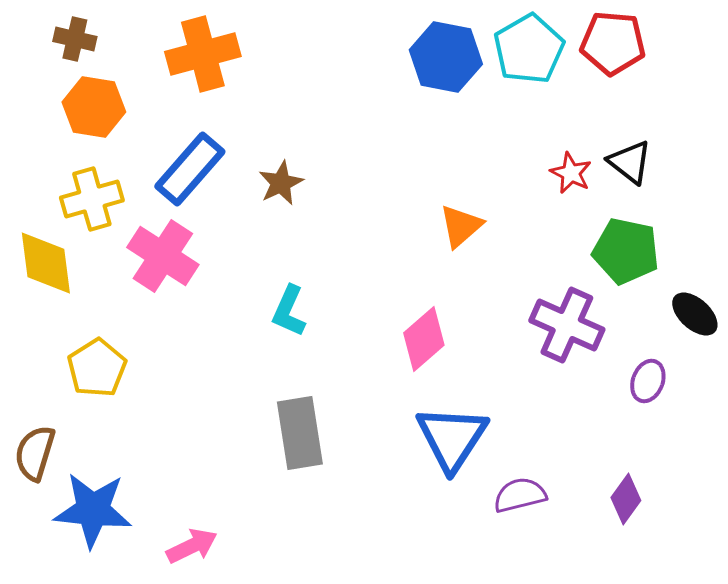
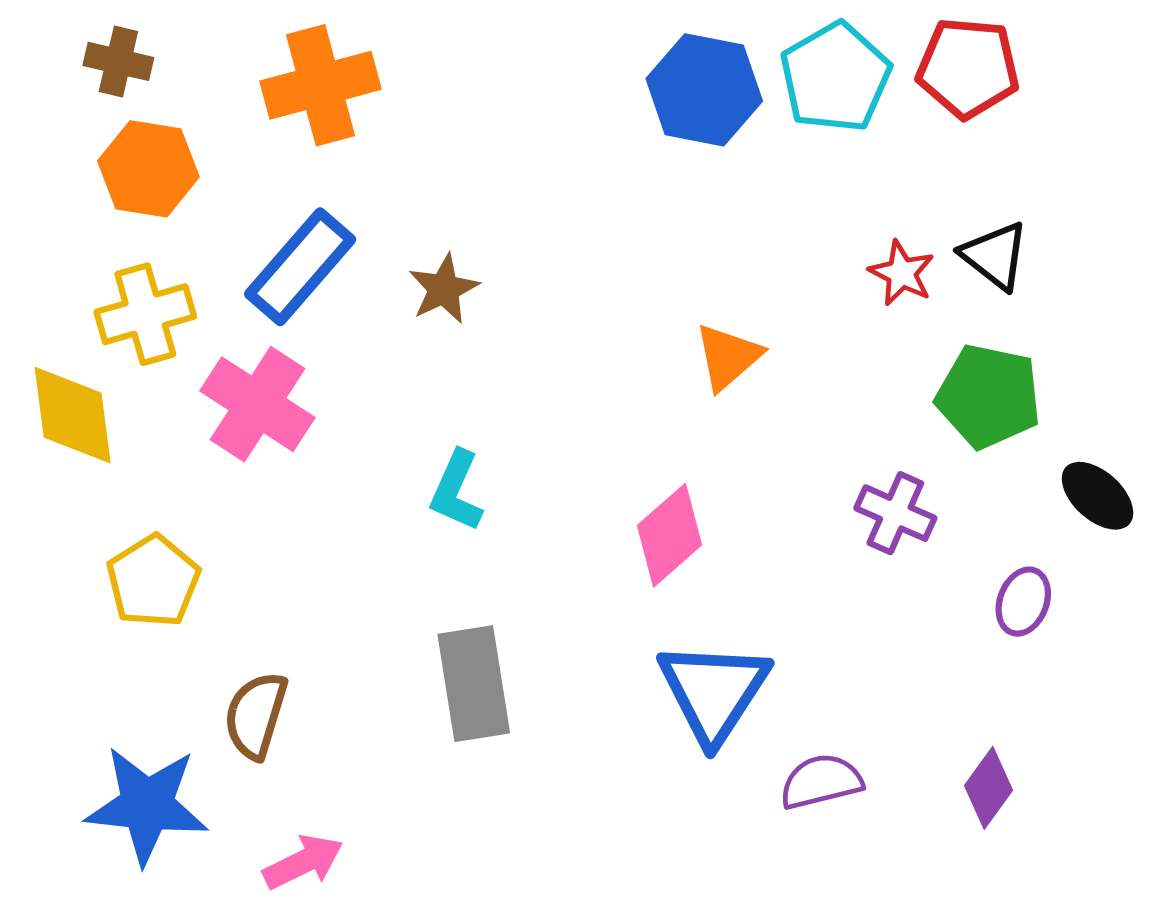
purple cross: (567, 325) -> (895, 513), size x0.7
brown semicircle: (35, 453) -> (256, 715), moved

